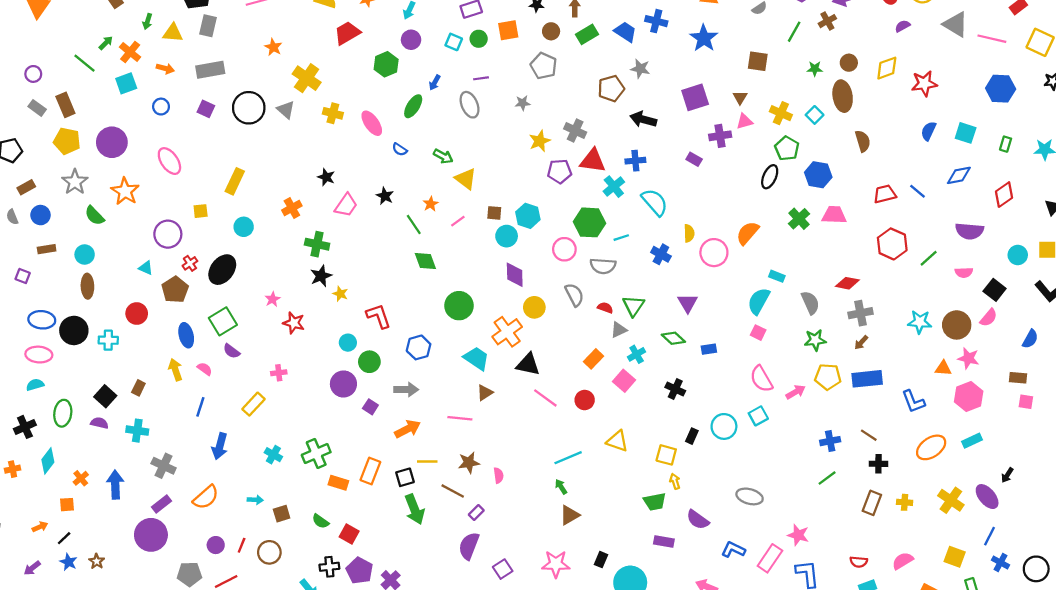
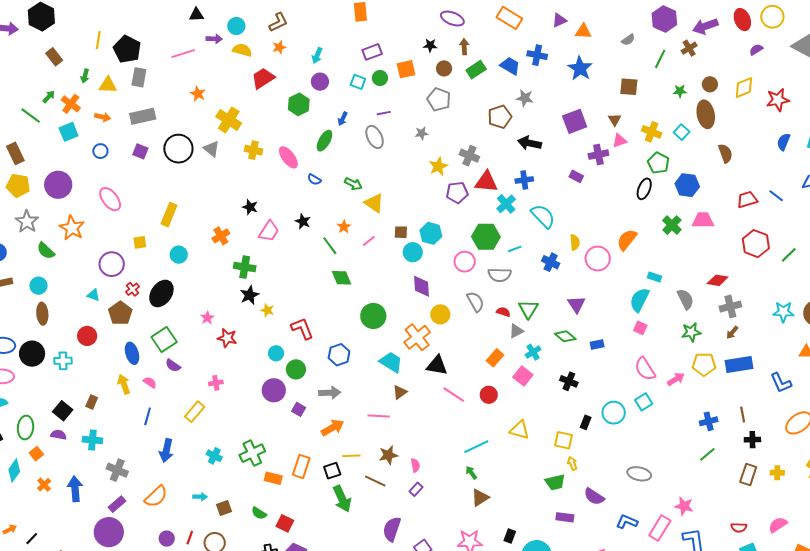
brown line: (869, 435) -> (743, 415), turned 49
orange square: (67, 505) -> (36, 454), moved, turned -32
purple rectangle: (476, 513) -> (416, 489), moved

